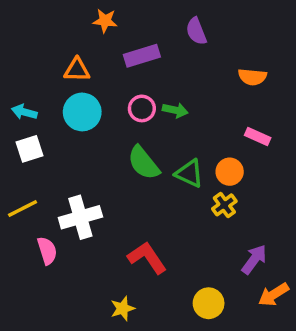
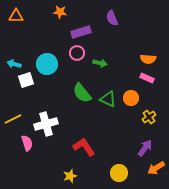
orange triangle: (77, 70) -> (16, 16), moved
orange semicircle: (252, 77) -> (148, 59), moved
pink circle: (142, 108) -> (77, 53), moved
white square: (30, 149) -> (26, 80), moved
yellow cross: (224, 205) -> (149, 117), moved

